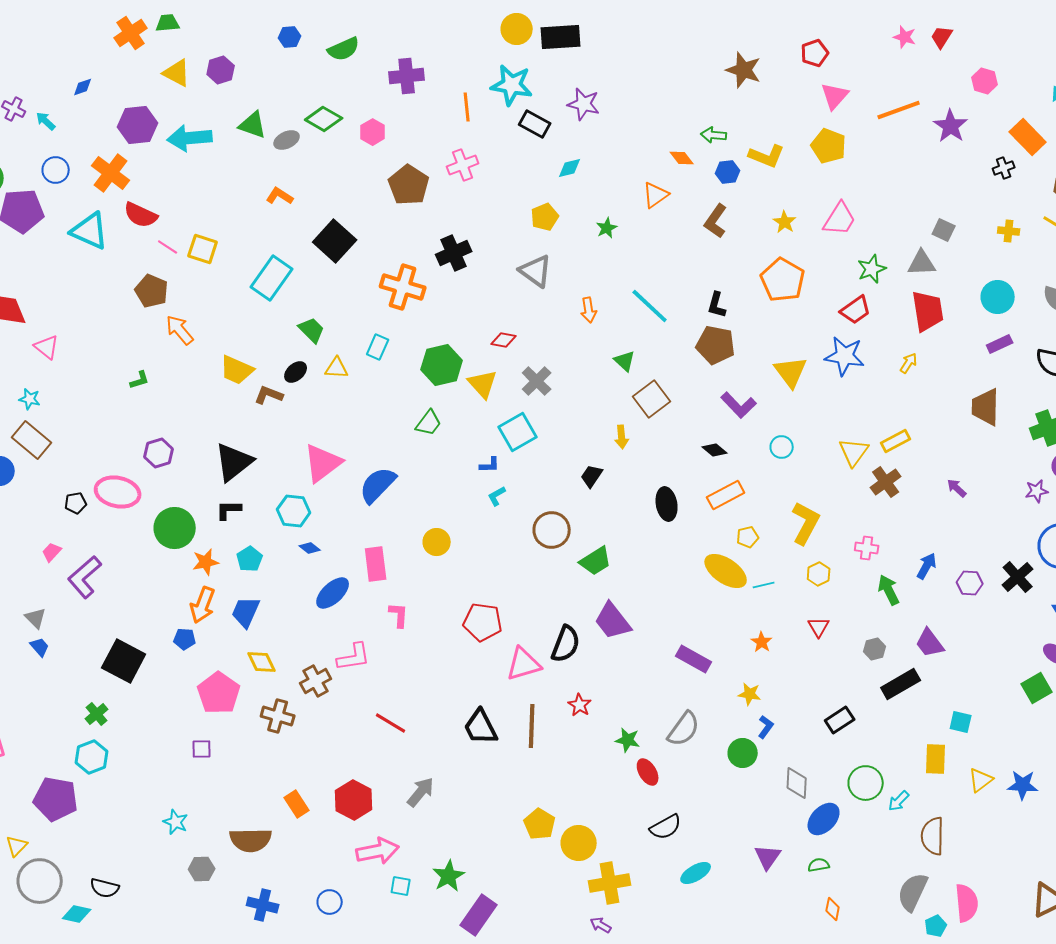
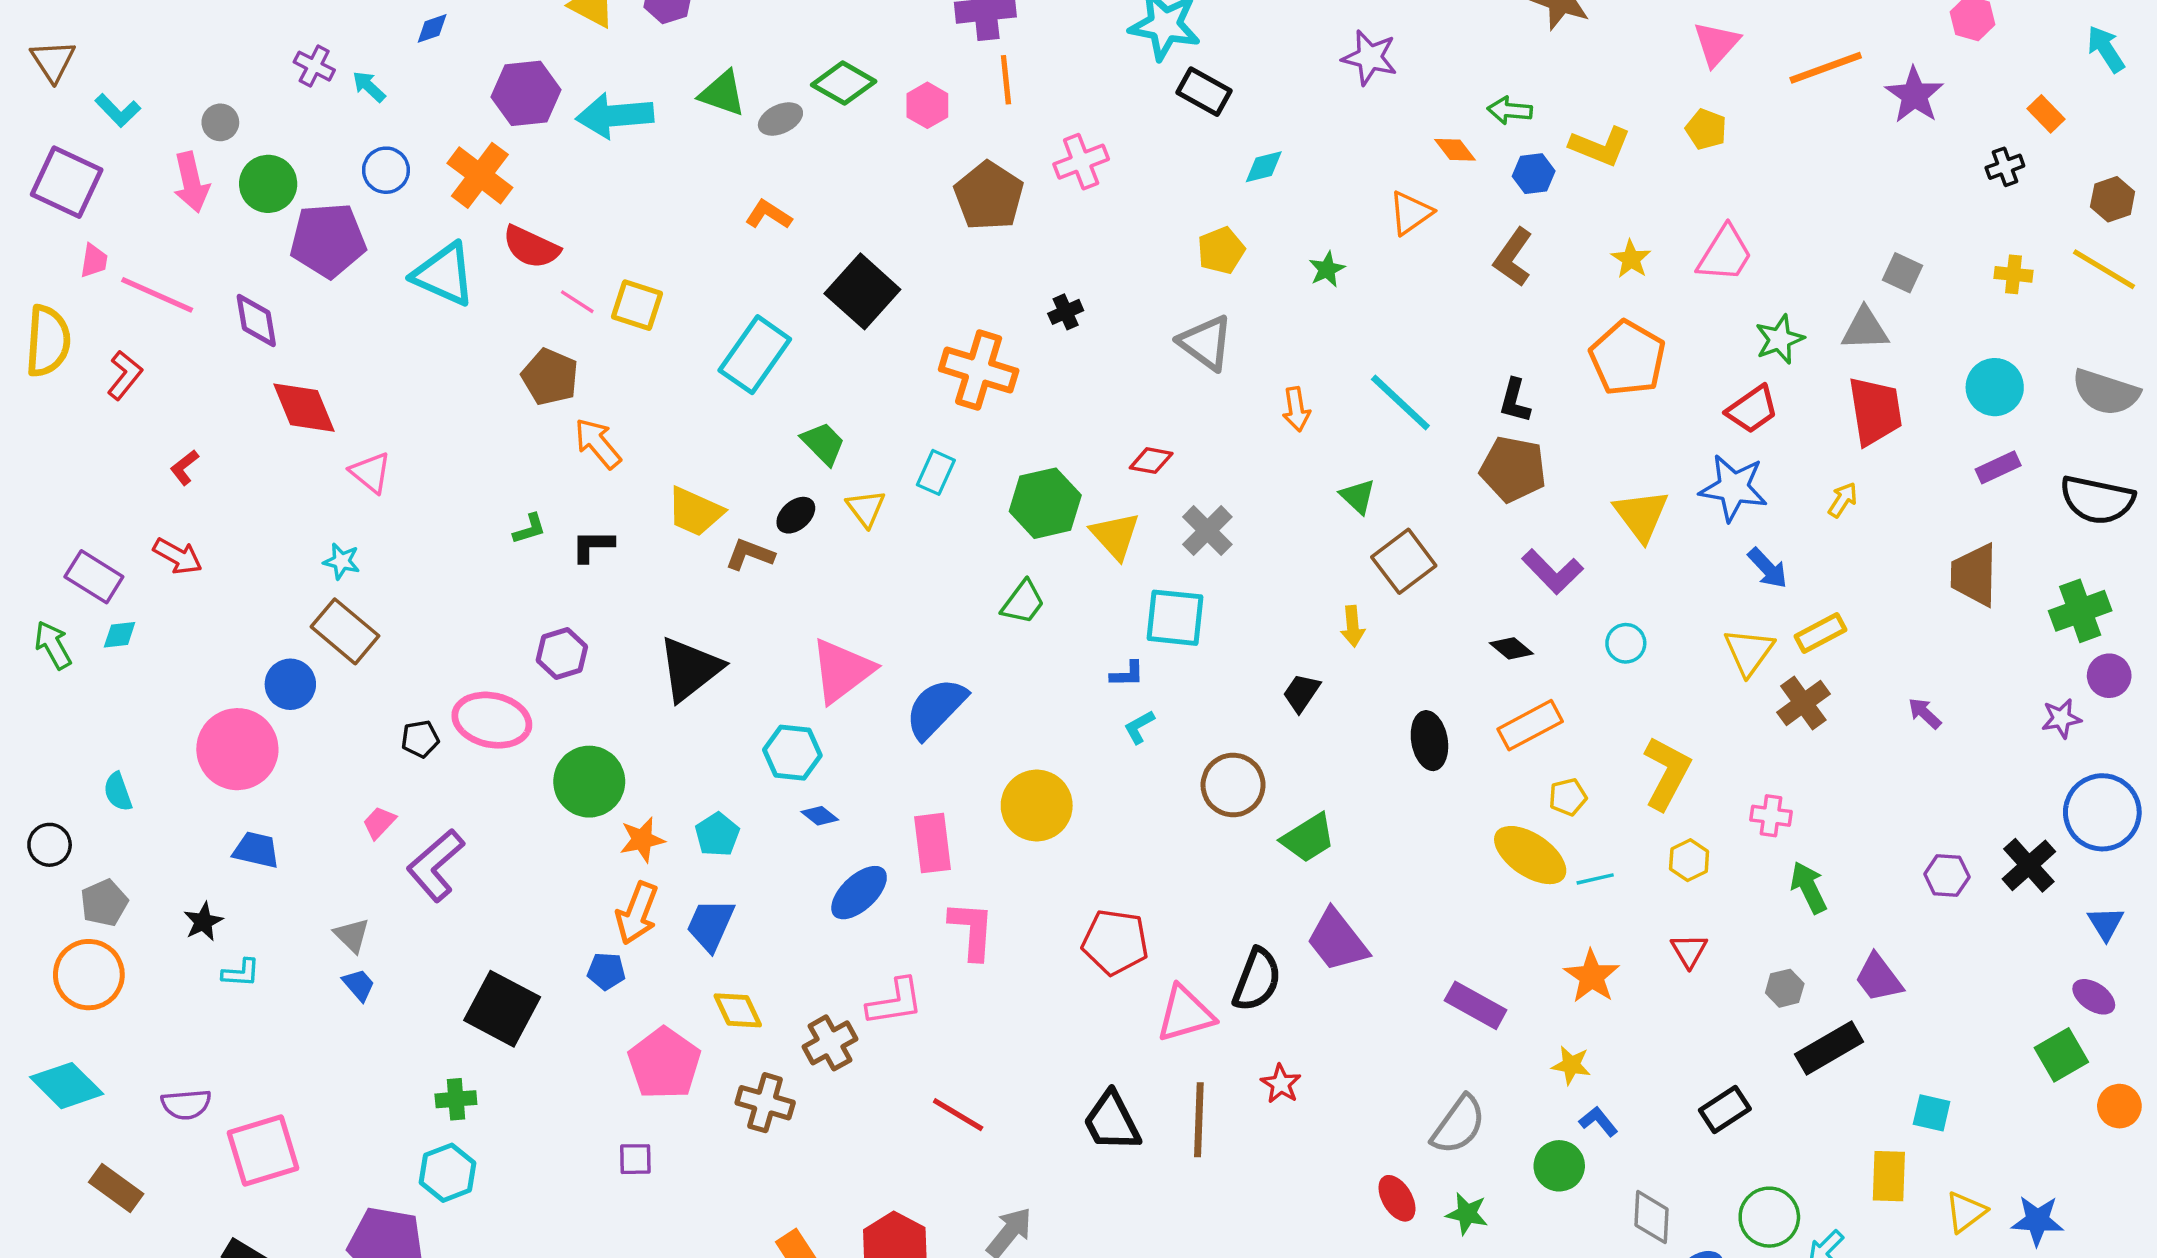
purple star: (584, 104) -> (1370, 57), moved
orange line: (467, 107) -> (1006, 80), moved
orange rectangle: (1028, 137) -> (2046, 114), size x0.6
yellow pentagon: (829, 146) -> (1706, 129), size x0.7
black cross: (454, 253) -> (1066, 312), size x0.6
yellow triangle: (337, 368) -> (866, 508), turned 50
cyan square: (518, 432) -> (1175, 618), turned 36
black L-shape: (229, 510) -> (593, 546), moved
yellow circle: (437, 542) -> (1037, 806), size x1.5
blue arrow: (927, 566) -> (1768, 568), moved, turned 108
pink L-shape: (399, 615) -> (972, 930), size x1.4
orange star: (762, 642) -> (1592, 976), size x1.5
green cross: (97, 714) -> (456, 1099), turned 35
blue L-shape: (766, 727) -> (1599, 1121), turned -75
green star: (628, 740) -> (1467, 1214), moved

